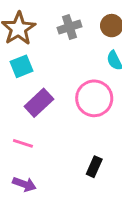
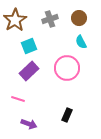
cyan square: (21, 66) -> (29, 46), moved
purple arrow: (24, 184) -> (29, 124), moved

